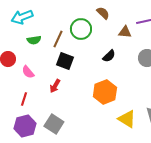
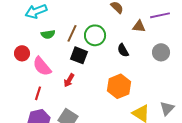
green circle: (81, 29) -> (95, 35), moved
black semicircle: (109, 56) -> (123, 50), turned 104
pink semicircle: (28, 72) -> (42, 66), size x1.5

